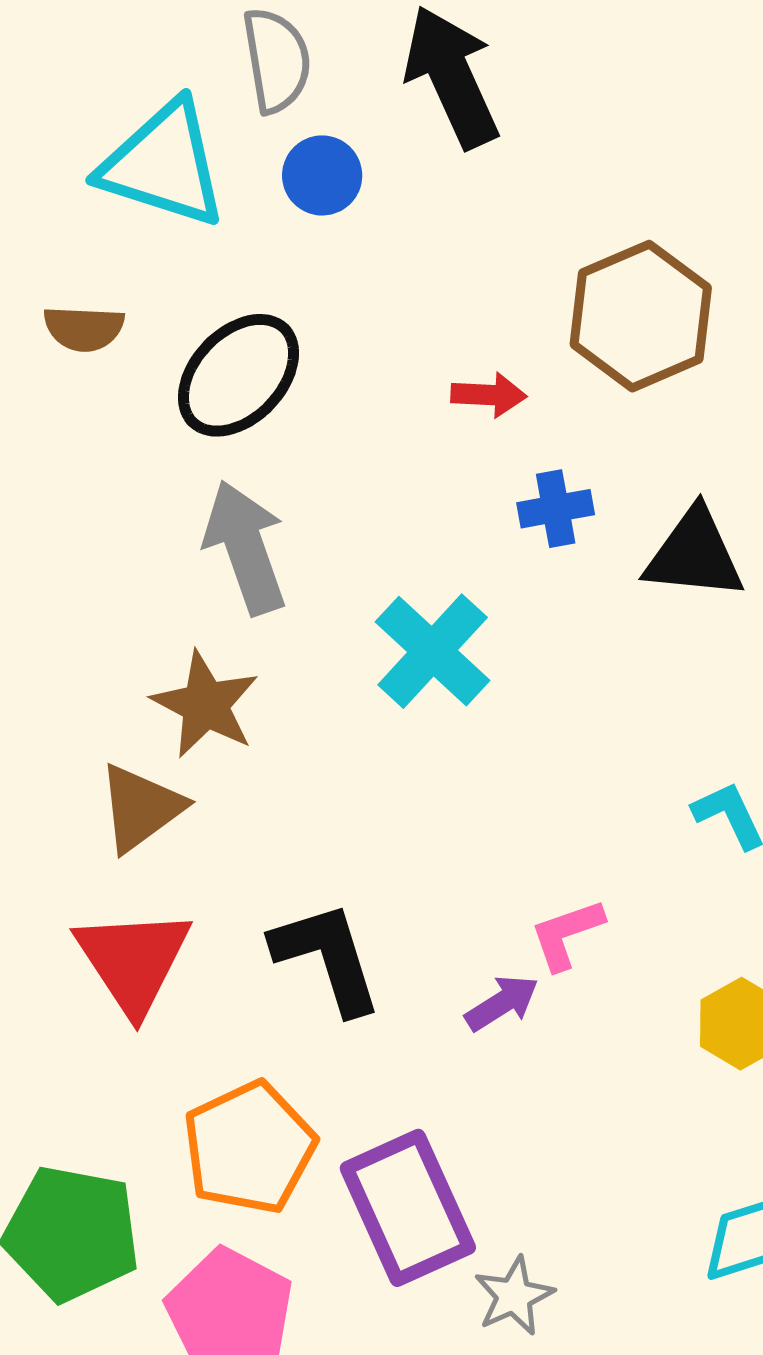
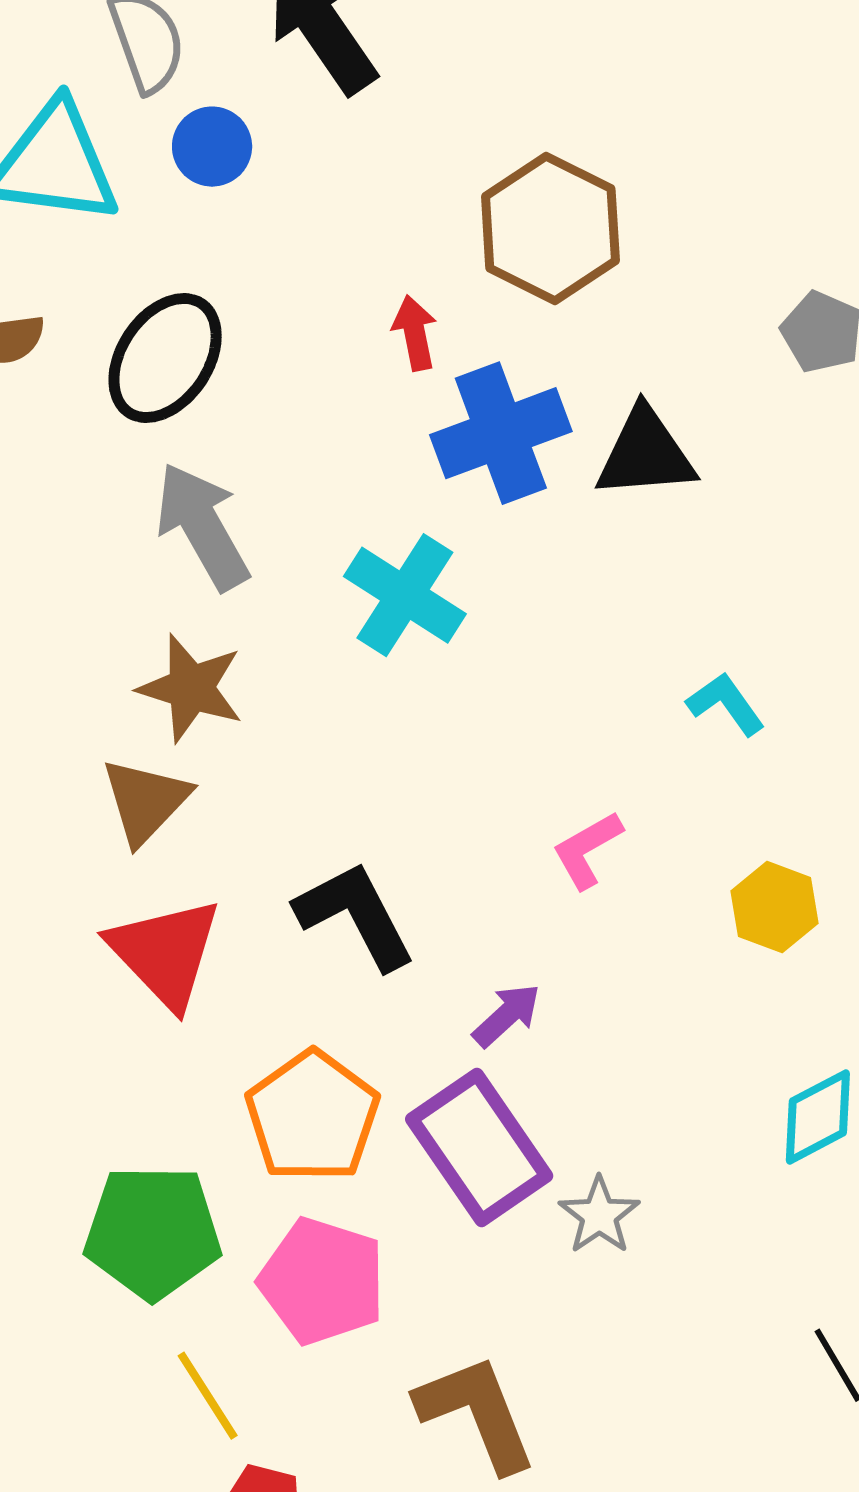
red arrow: (489, 395) -> (415, 333), turned -94
blue cross: (556, 509) -> (501, 433), size x1.8
purple arrow: (502, 1003) -> (507, 1015), moved

